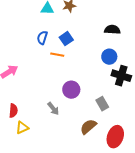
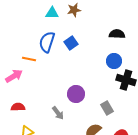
blue semicircle: (42, 38) -> (47, 42), size x1.5
orange line: (57, 55) -> (29, 59), moved
red semicircle: (13, 111) -> (18, 107), moved, turned -96

